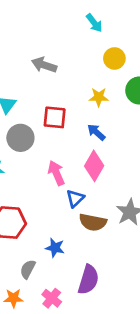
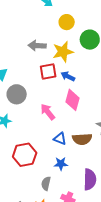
gray arrow: (44, 65) -> (37, 46), moved
yellow star: (99, 97) -> (63, 52), size x1.5
red square: (55, 117) -> (48, 72), moved
blue triangle: (75, 198) -> (60, 139), moved, turned -40

